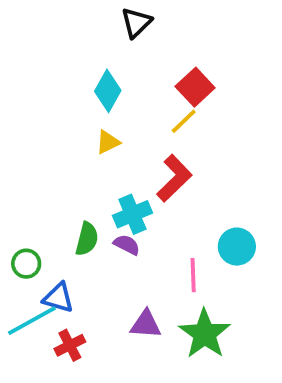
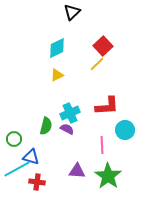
cyan diamond: (108, 91) -> (57, 48), turned 35
red L-shape: (174, 178) -> (107, 106), moved, turned 40
red cross: (70, 345) -> (37, 182), turned 35

